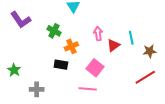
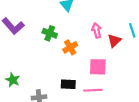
black rectangle: (61, 65) -> (68, 84), moved
pink square: (95, 68) -> (98, 67), turned -30

